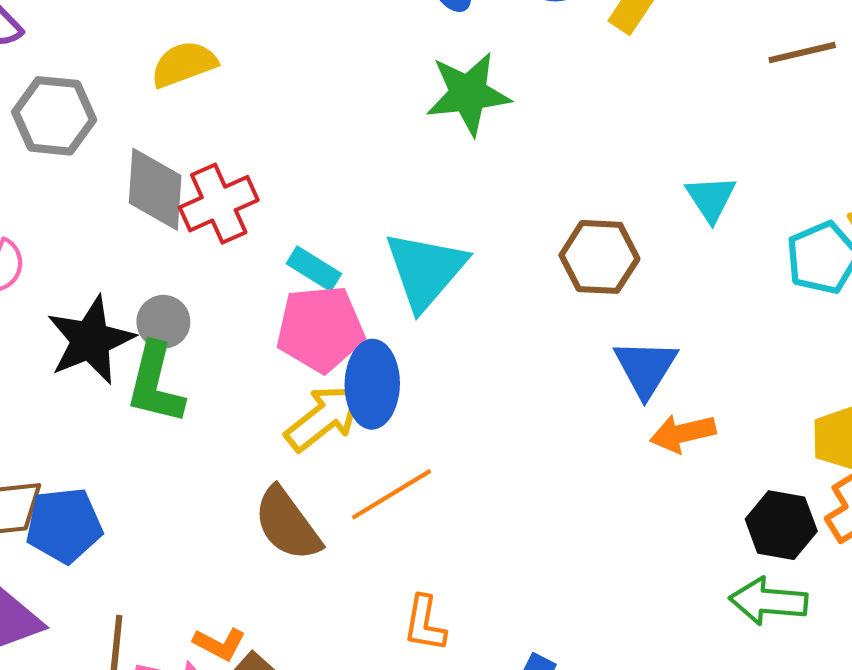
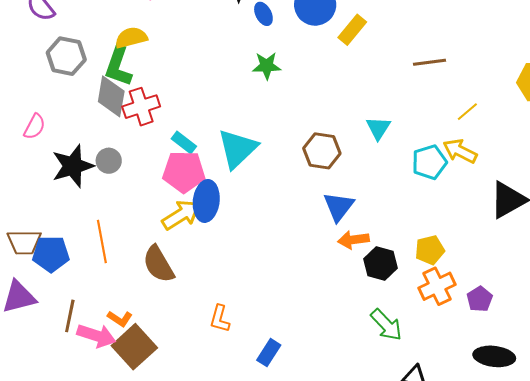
green star: (468, 94) -> (267, 66), size x0.7
green L-shape: (155, 384) -> (118, 66), moved
orange line: (392, 494) -> (102, 242), moved, turned -75
black hexagon: (781, 525) -> (380, 264), moved
green arrow: (768, 601) -> (386, 325), turned -144

